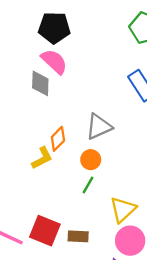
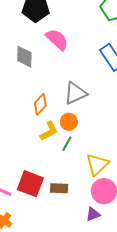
pink semicircle: (54, 61) -> (57, 39), moved
yellow L-shape: (42, 158) -> (49, 131), moved

